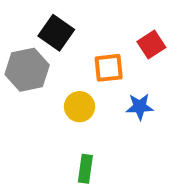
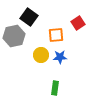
blue star: (140, 107) -> (60, 57), moved
green rectangle: (85, 169) -> (55, 88), moved

